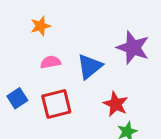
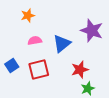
red star: (116, 104) -> (80, 70), turned 30

